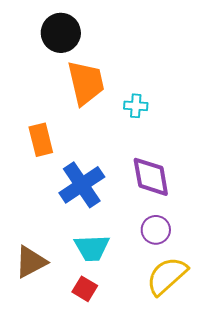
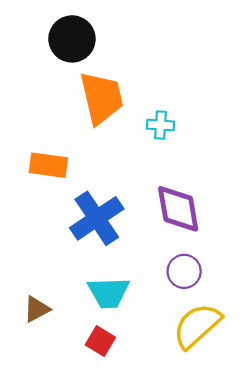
orange rectangle: (41, 140) -> (48, 165), turned -68
brown triangle: (31, 262) -> (37, 309), size x0.7

